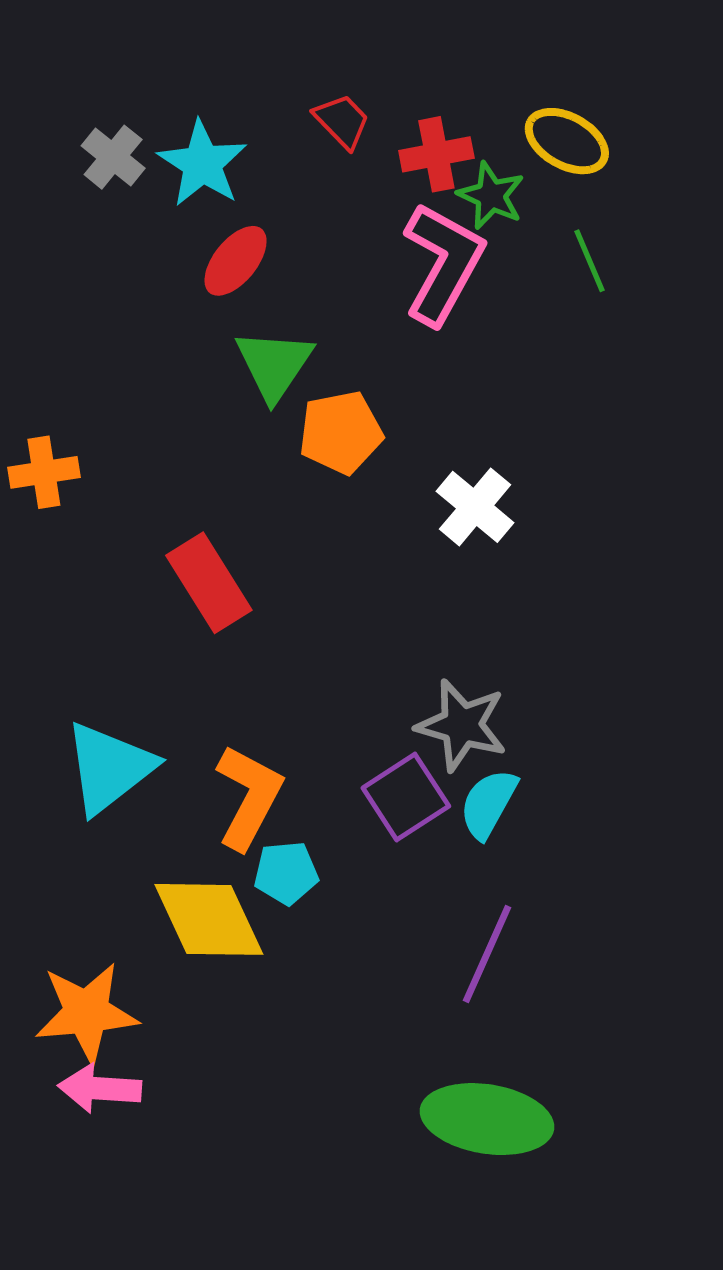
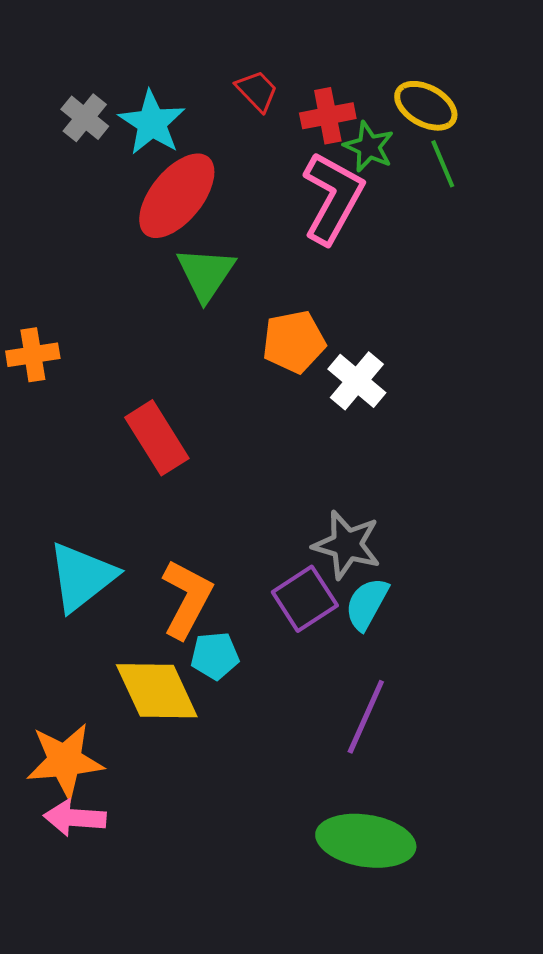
red ellipse: (236, 261) -> (177, 196), size x1.6
green line: (589, 261) -> (443, 164), moved
orange pentagon: (341, 432) -> (294, 342), moved

